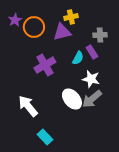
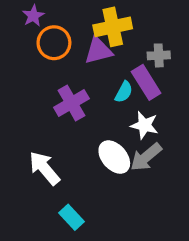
yellow cross: (71, 17) -> (113, 27), size x1.6
purple star: (15, 20) -> (33, 16), moved
purple rectangle: (92, 52) -> (146, 82), size x1.5

